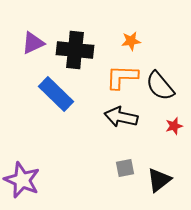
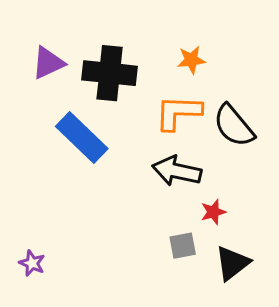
red star: (174, 126) -> (213, 212), moved
purple star: (22, 180) -> (32, 263), size x0.5

